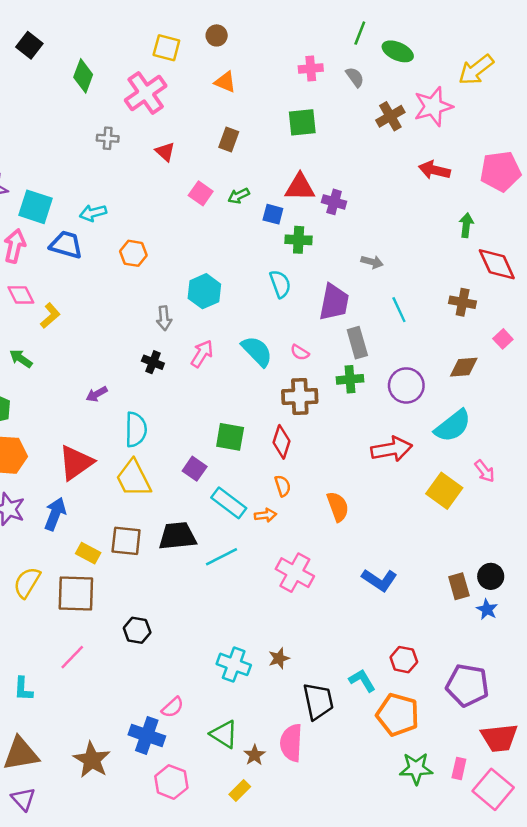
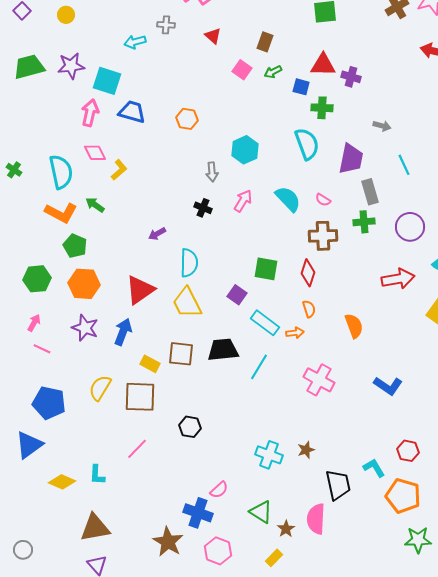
brown rectangle: (229, 140) -> (265, 42), moved
cyan arrow: (93, 213) -> (135, 42), moved
cyan semicircle: (280, 284) -> (307, 144), size x1.4
cyan line: (221, 557) -> (259, 367), turned -32
brown star: (92, 760) -> (168, 542), moved

